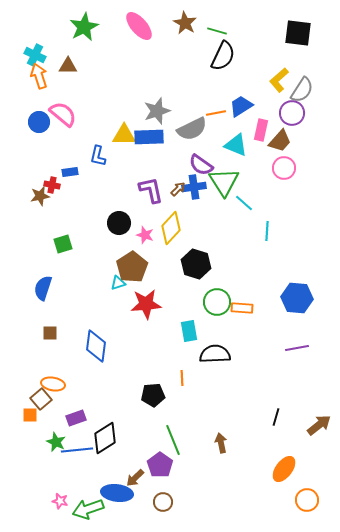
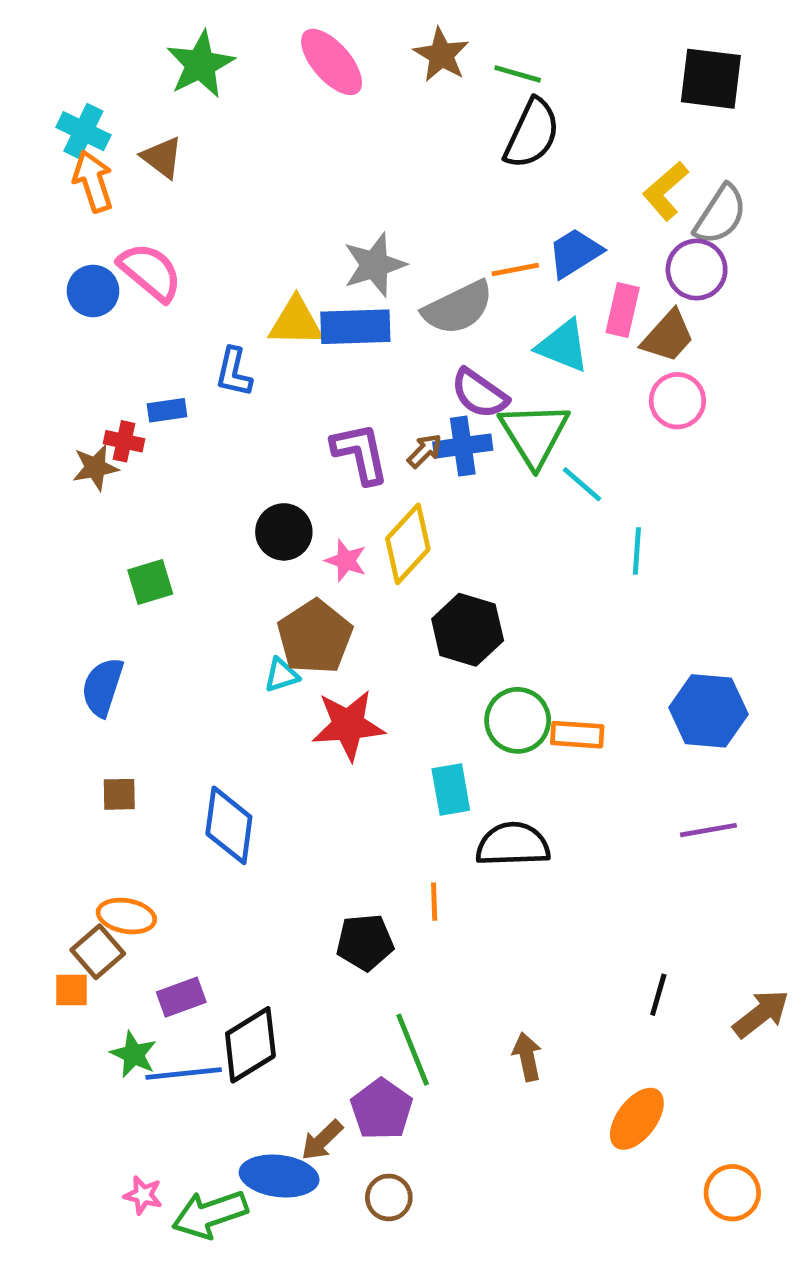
brown triangle: (68, 66) -> (162, 157), turned 36
orange ellipse: (284, 469) -> (637, 1119), moved

